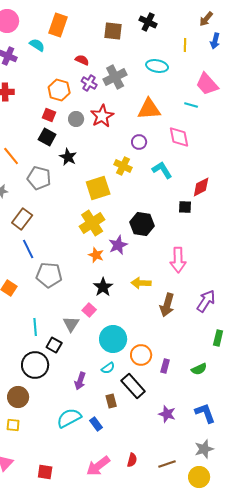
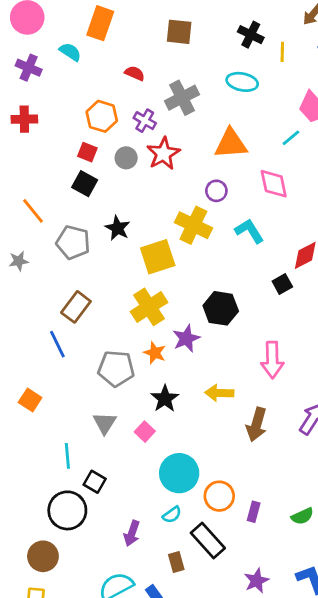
black cross: (148, 22) -> (251, 35), moved
purple cross: (89, 83) -> (145, 121), moved
cyan line: (191, 105) -> (291, 138), turned -56
black star: (68, 157) -> (118, 228), moved
yellow cross: (123, 166) -> (193, 225), size x1.4
black square: (185, 207) -> (282, 284), turned -32
brown rectangle: (22, 219) -> (76, 307), moved
gray pentagon: (49, 275) -> (116, 369), moved
gray triangle: (71, 324) -> (105, 423), moved
purple star: (167, 414) -> (257, 581), turned 30

